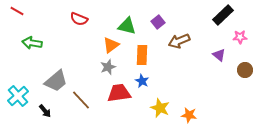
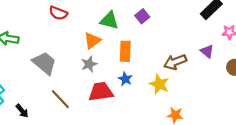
brown arrow: (179, 41) -> (175, 62), moved
gray trapezoid: (56, 81) -> (44, 63), moved, turned -100
yellow star: (160, 108) -> (159, 84), moved

